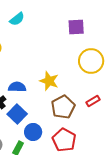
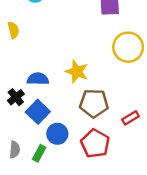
red rectangle: (93, 101) -> (131, 118), moved
brown pentagon: (63, 107) -> (94, 103), turned 30

